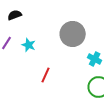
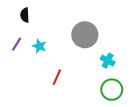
black semicircle: (15, 15) -> (25, 15), turned -72

